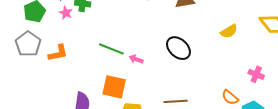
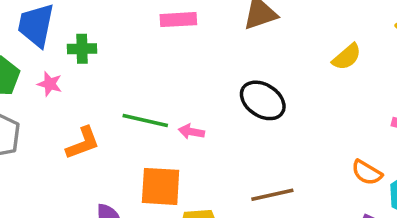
pink star: (66, 13) -> (50, 84), moved
orange L-shape: (58, 53) -> (83, 143), moved

